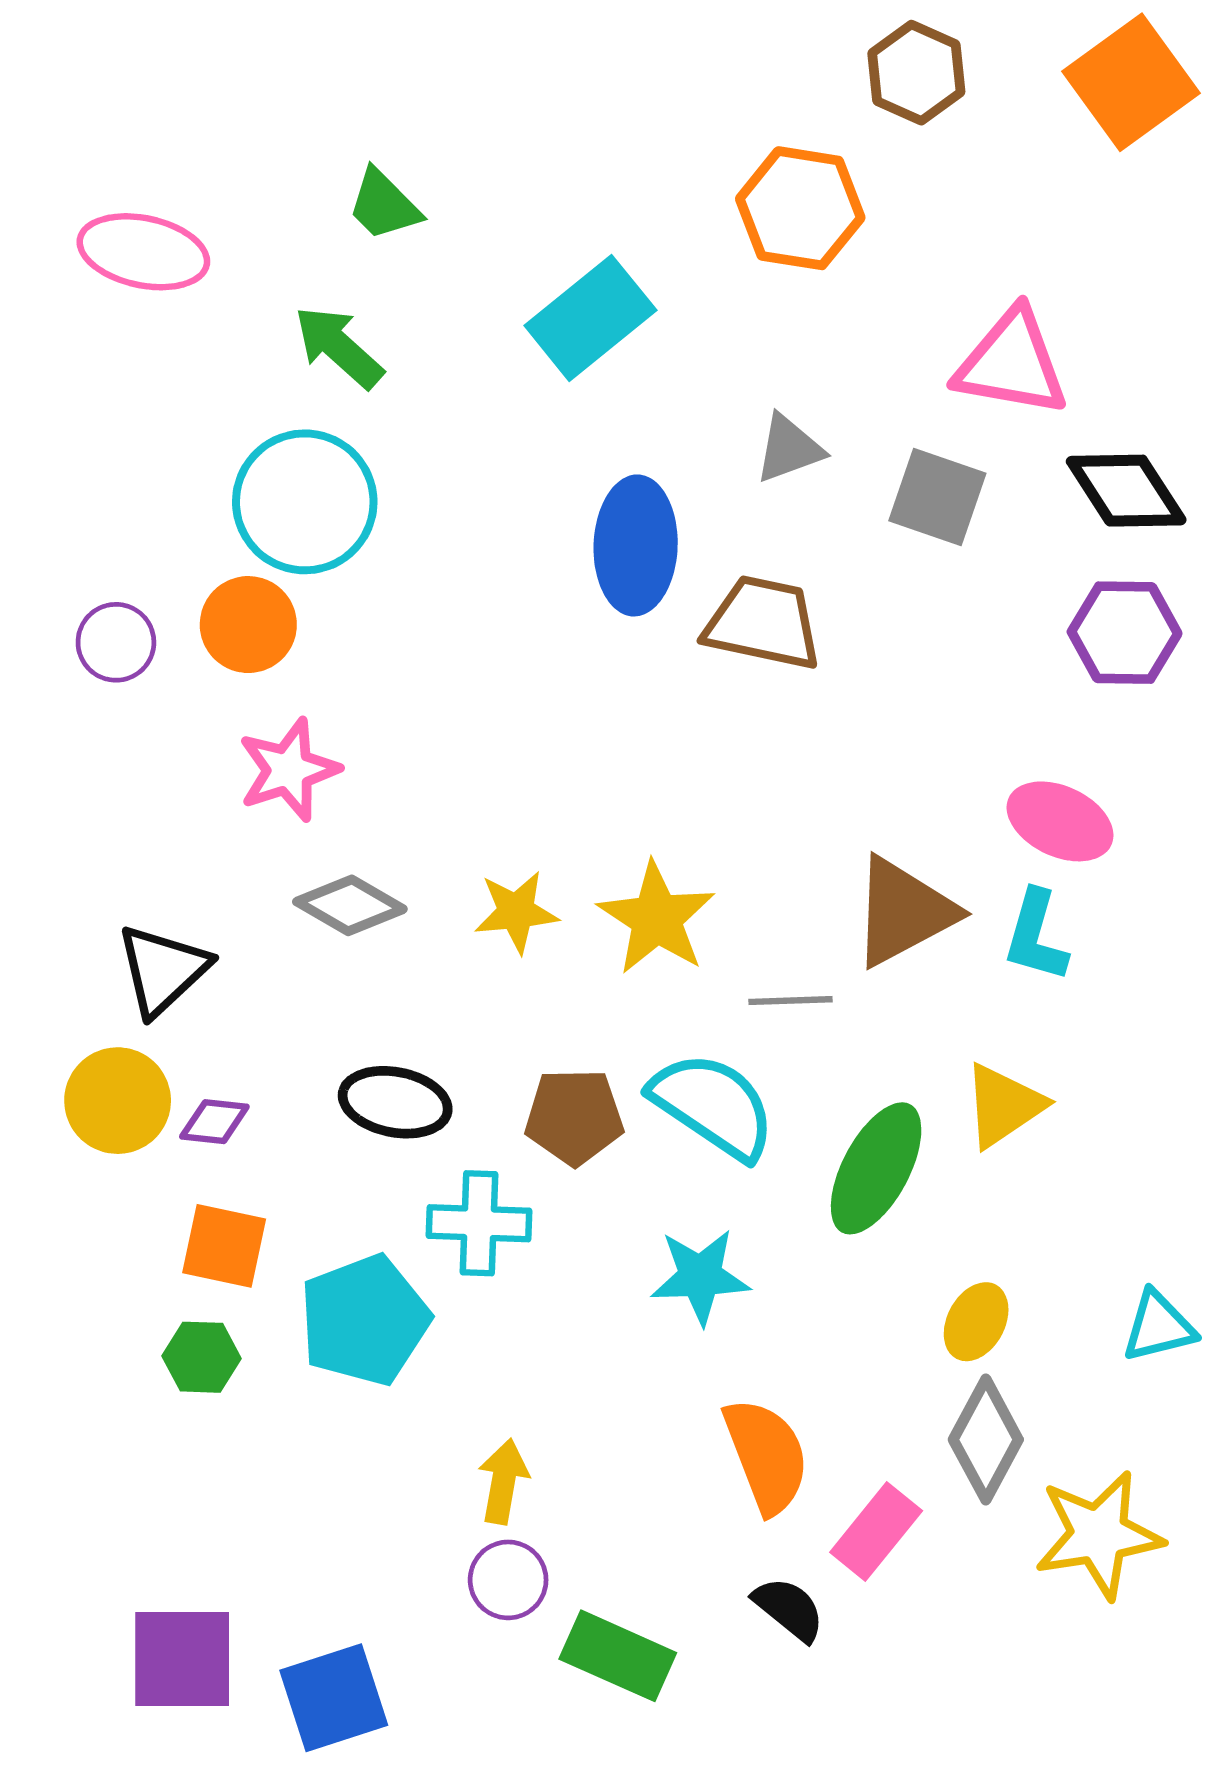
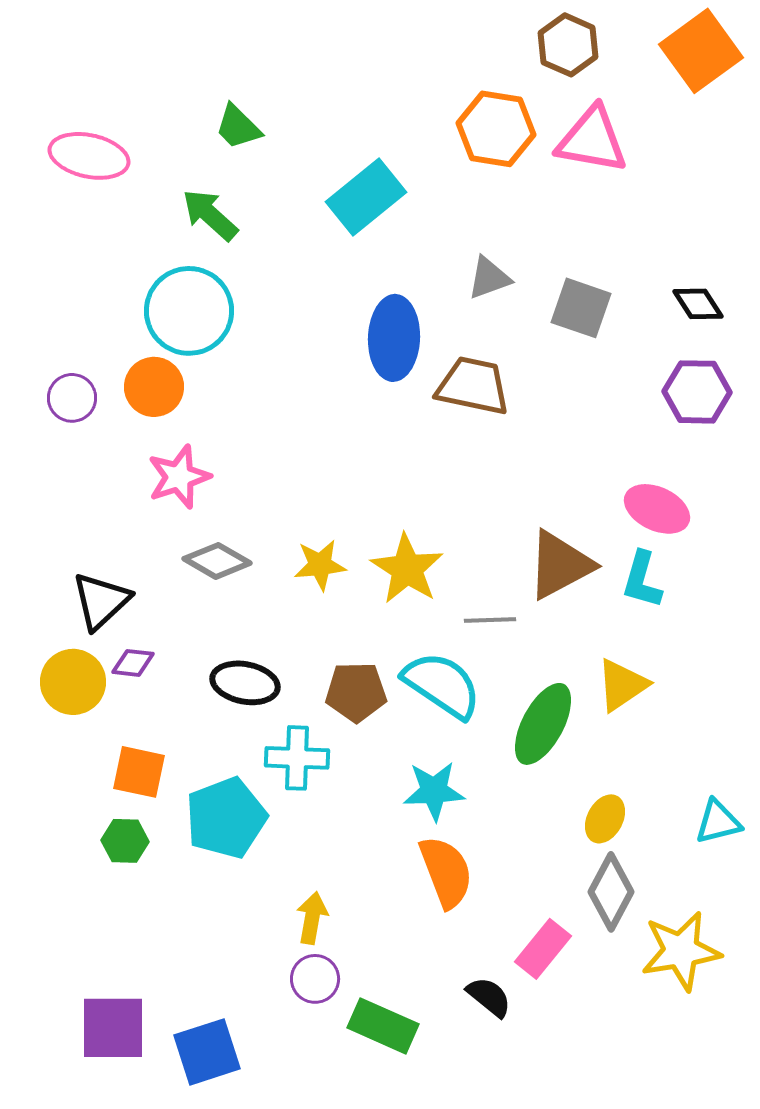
pink triangle: (1012, 363) -> (592, 140), moved
black diamond: (1126, 491) -> (698, 304), size x0.7
purple diamond: (214, 1122) -> (133, 663), moved
orange semicircle: (766, 1456) -> (446, 872), moved

